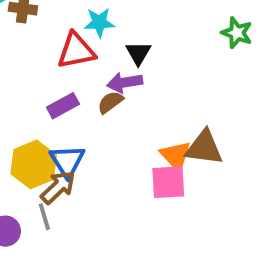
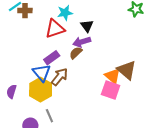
brown triangle: (204, 148) -> (127, 70), turned 40
blue triangle: (67, 161) -> (42, 73), moved
pink square: (168, 182) -> (111, 90), turned 30
brown arrow: (58, 187) -> (60, 77), moved

